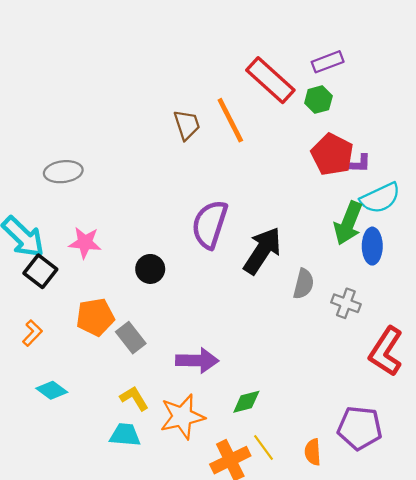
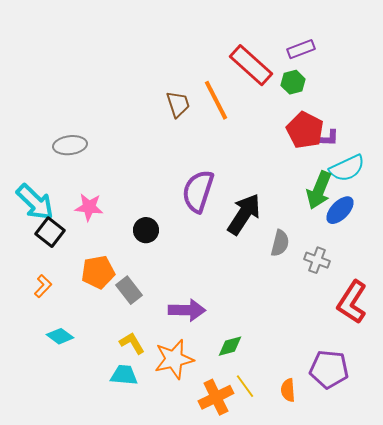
blue ellipse: (372, 246) -> (340, 210), turned 44

